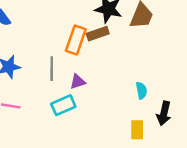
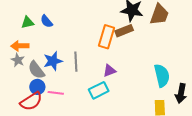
gray line: (52, 69) -> (76, 62), moved
cyan semicircle: (141, 90) -> (162, 76), size x1.6

